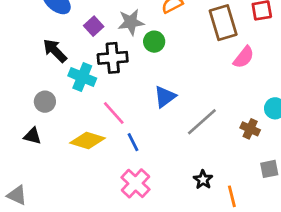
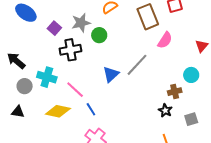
black arrow: (55, 51) -> (16, 61), moved
cyan cross: (82, 77) -> (47, 77), moved
gray line: (202, 122) -> (137, 65), moved
brown cross: (250, 129) -> (175, 92), turned -32
black star: (203, 180) -> (165, 110), moved

